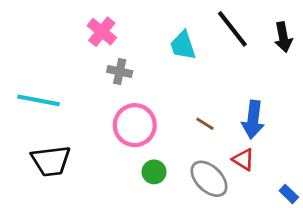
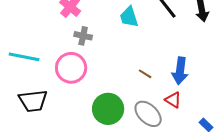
pink circle: (135, 125) -> (71, 68), moved
green circle: (154, 172) -> (108, 109), size x1.8

